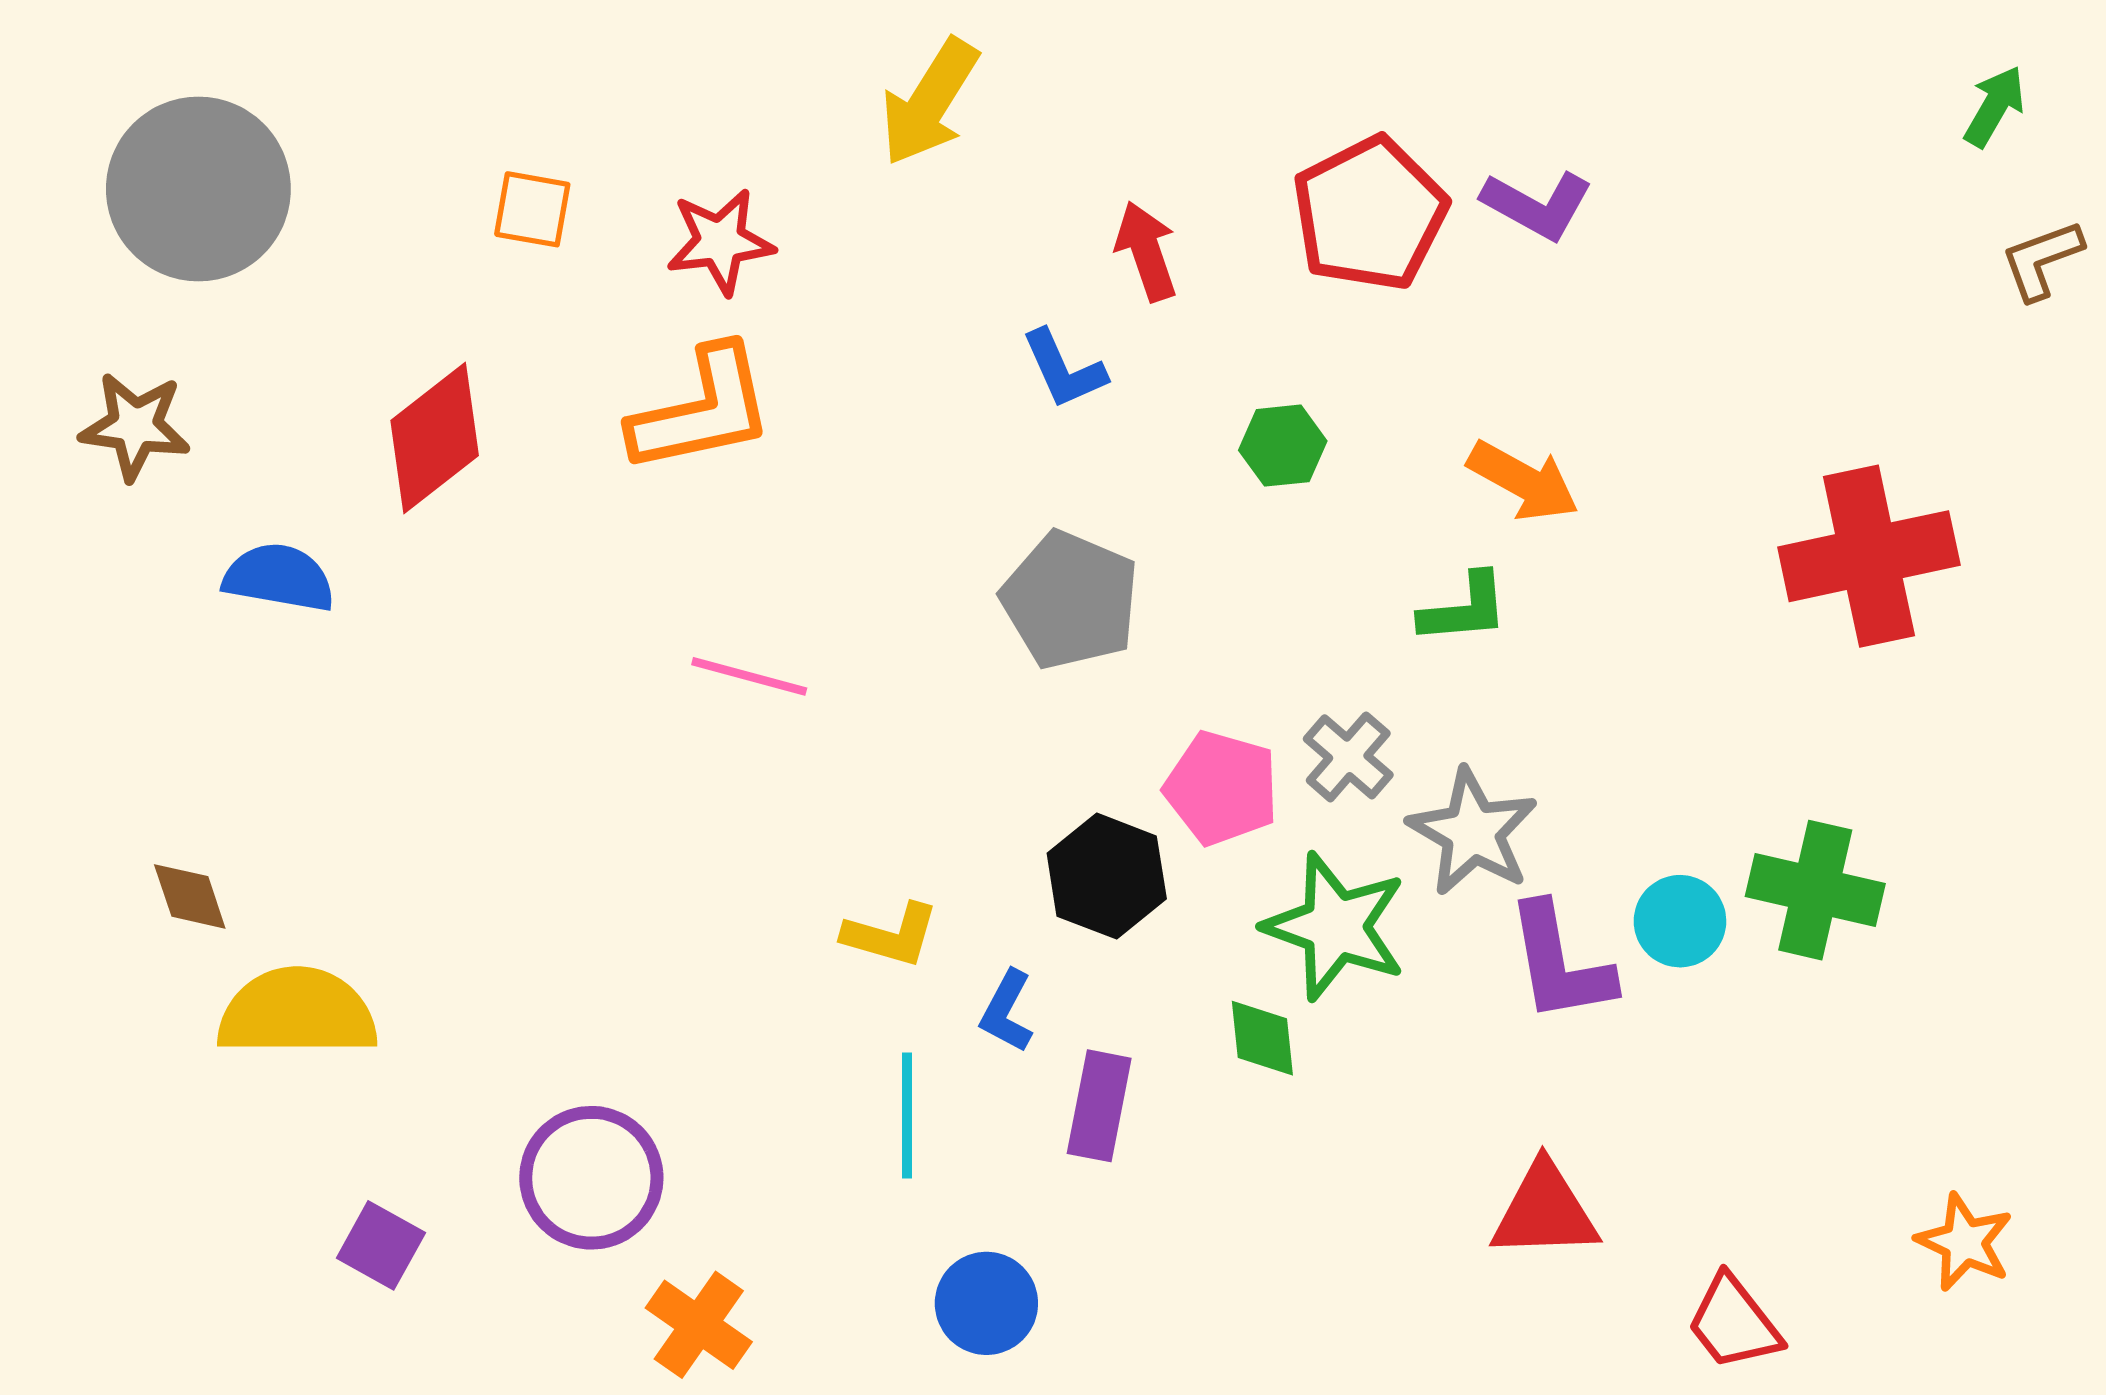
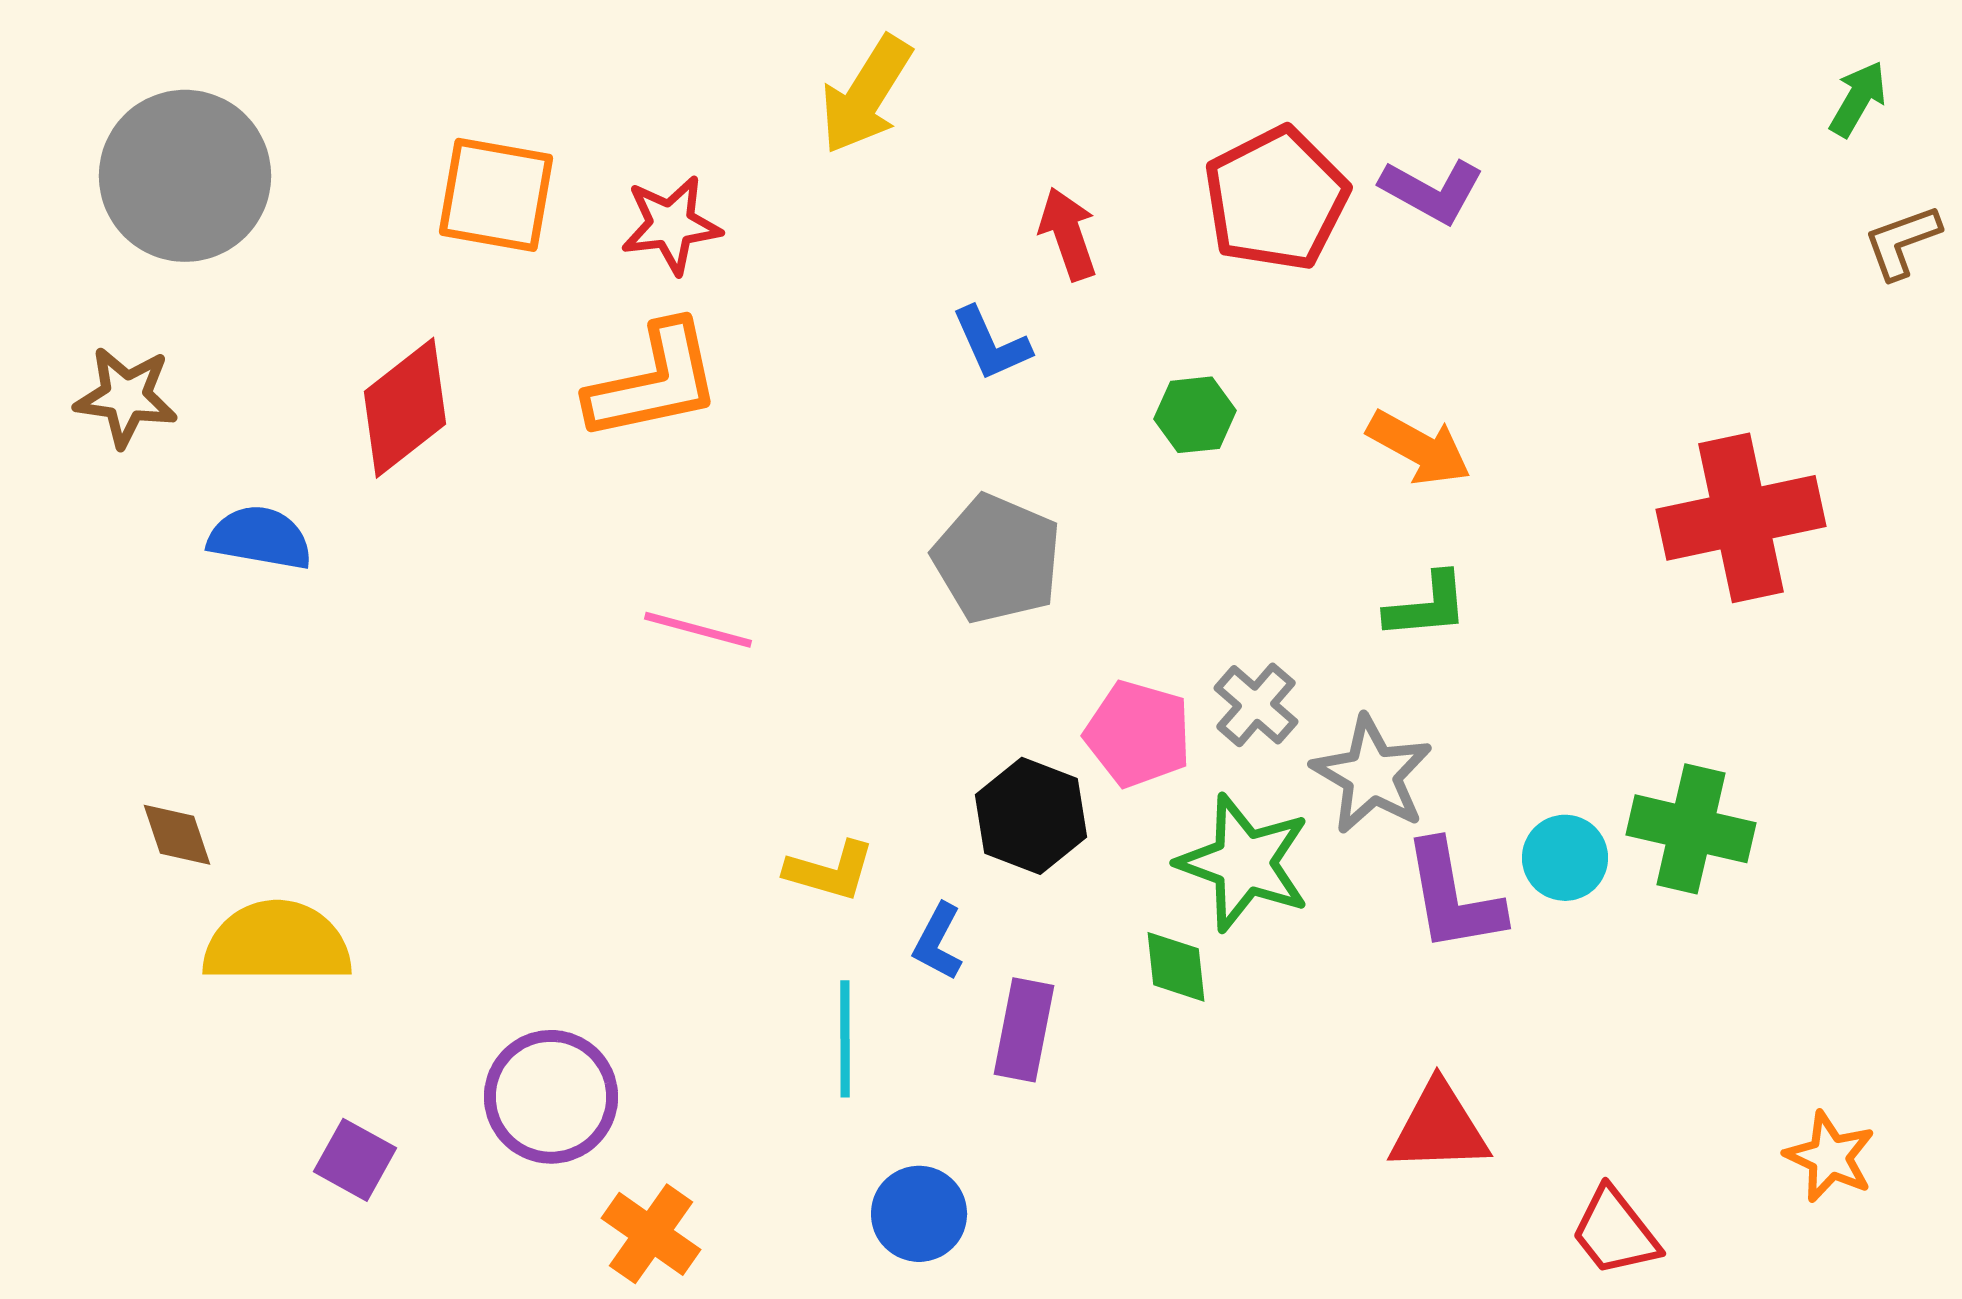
orange square: (532, 209) -> (496, 195), size x1.6
green L-shape: (1464, 609) -> (1427, 606), moved

